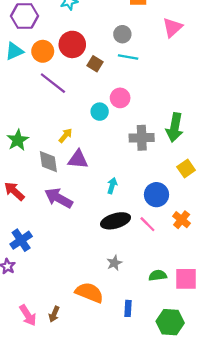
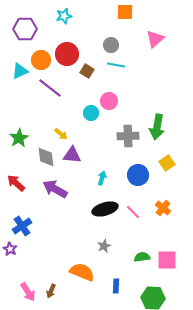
cyan triangle: (14, 51) -> (20, 71), moved
yellow arrow: (65, 135) -> (61, 134), turned 88
blue circle: (156, 195) -> (138, 175), moved

